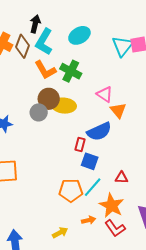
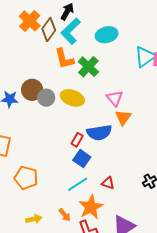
brown circle: (49, 99) -> (32, 90), moved
orange pentagon: (71, 190) -> (26, 178), moved
orange arrow: (89, 220) -> (65, 215), turned 48

